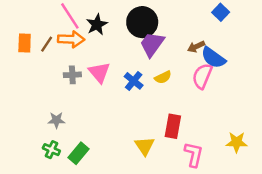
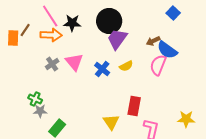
black star: (97, 25) -> (72, 23), turned 30
brown line: (47, 44) -> (25, 30), moved
gray cross: (72, 75) -> (52, 64), turned -32
gray star: (56, 120) -> (40, 111), moved
green cross: (51, 150) -> (35, 99), moved

